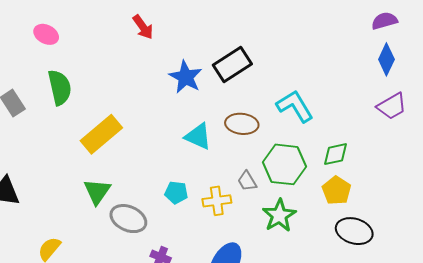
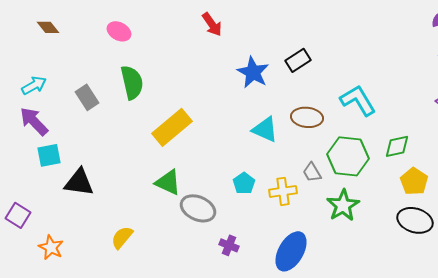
black rectangle: (232, 65) -> (298, 60), size x0.7
yellow pentagon: (337, 190) -> (414, 181), moved
green triangle: (97, 192) -> (168, 182), turned -40
cyan pentagon: (176, 193) -> (244, 183), turned 30

